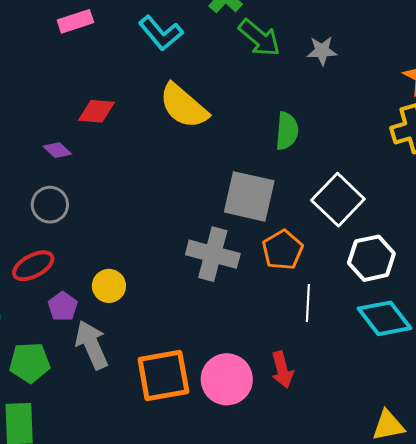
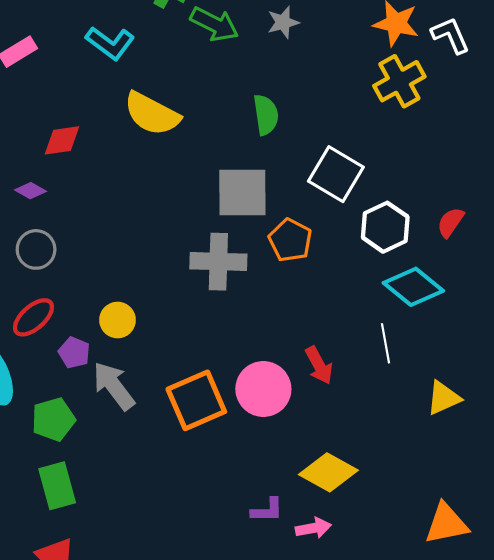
white line: (308, 303) -> (385, 343), moved

